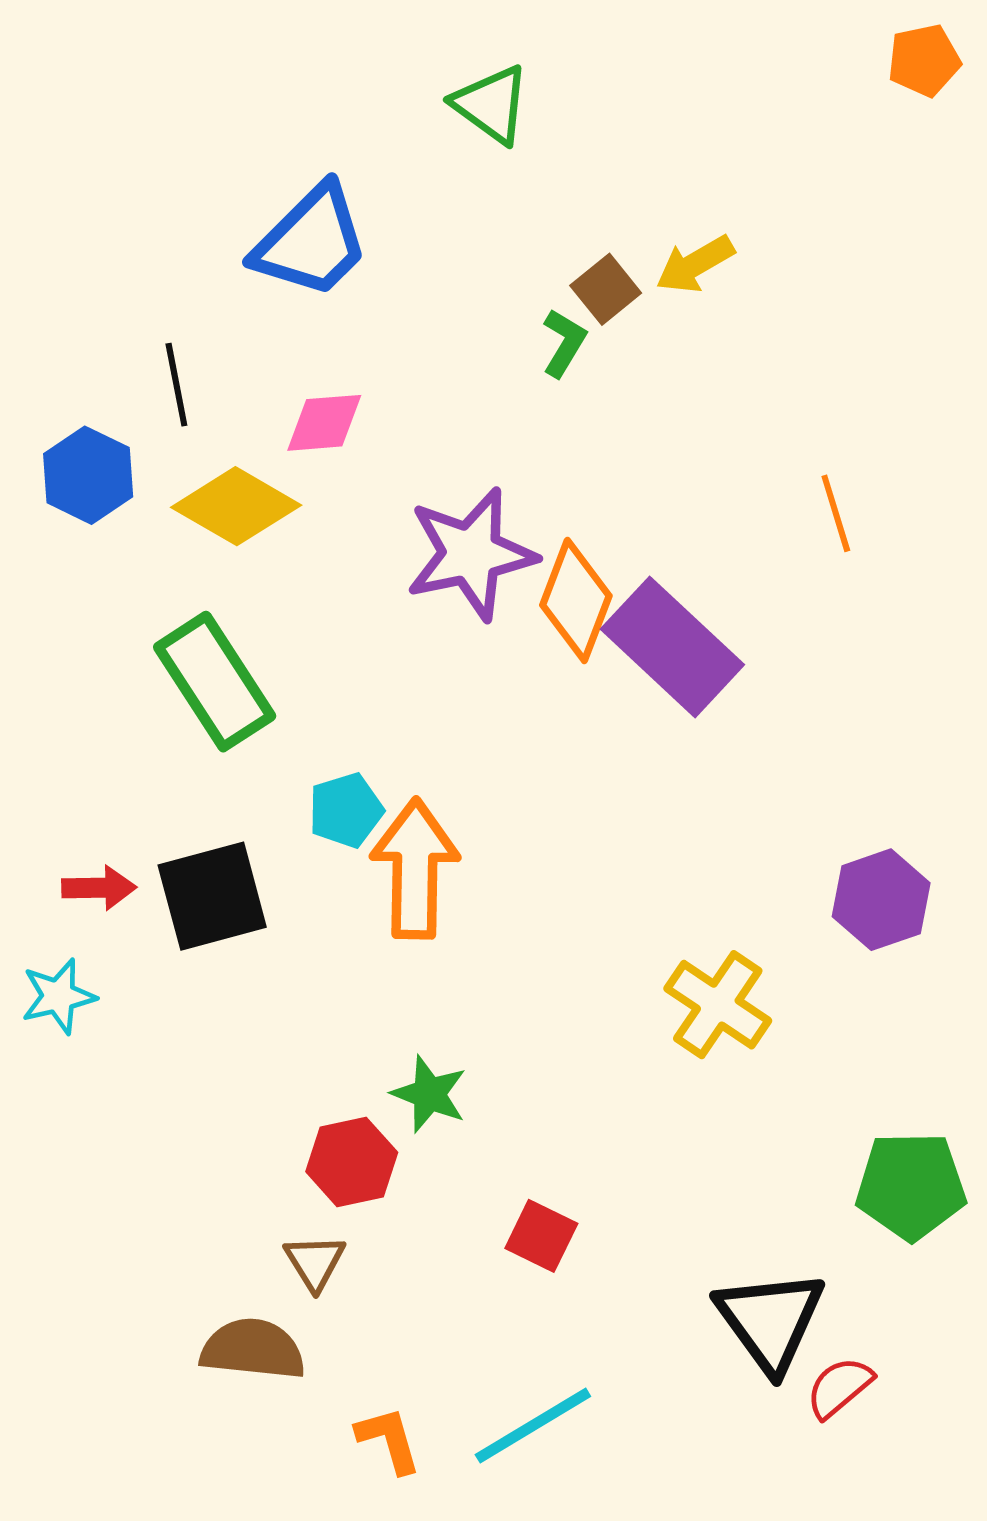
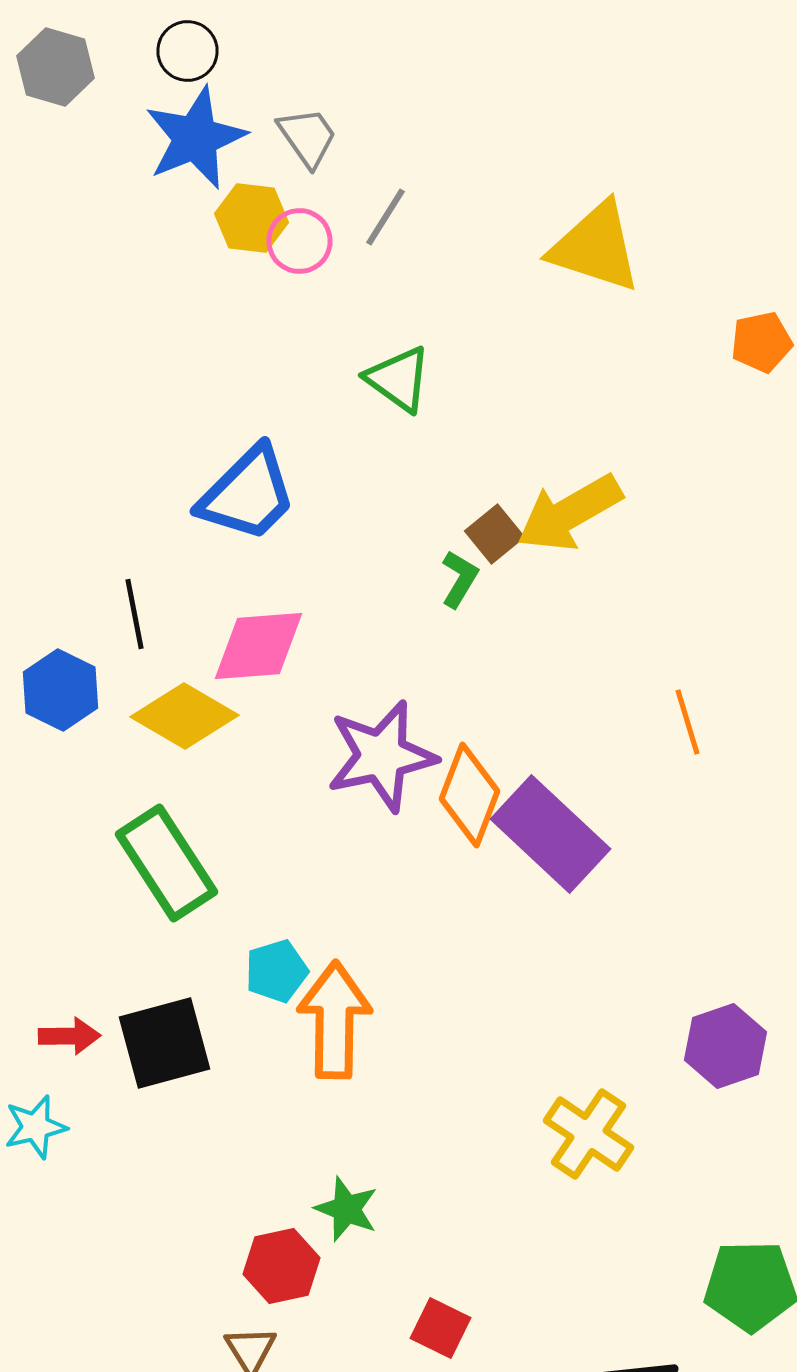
yellow arrow: (695, 264) -> (570, 513), size x1.6
pink diamond: (324, 423) -> (258, 646), size x1.4

